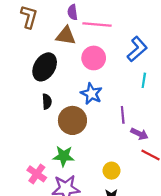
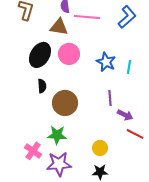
blue L-shape: (137, 49) -> (127, 17), moved
pink circle: (94, 58) -> (69, 54), moved
blue star: (91, 94) -> (106, 62), moved

